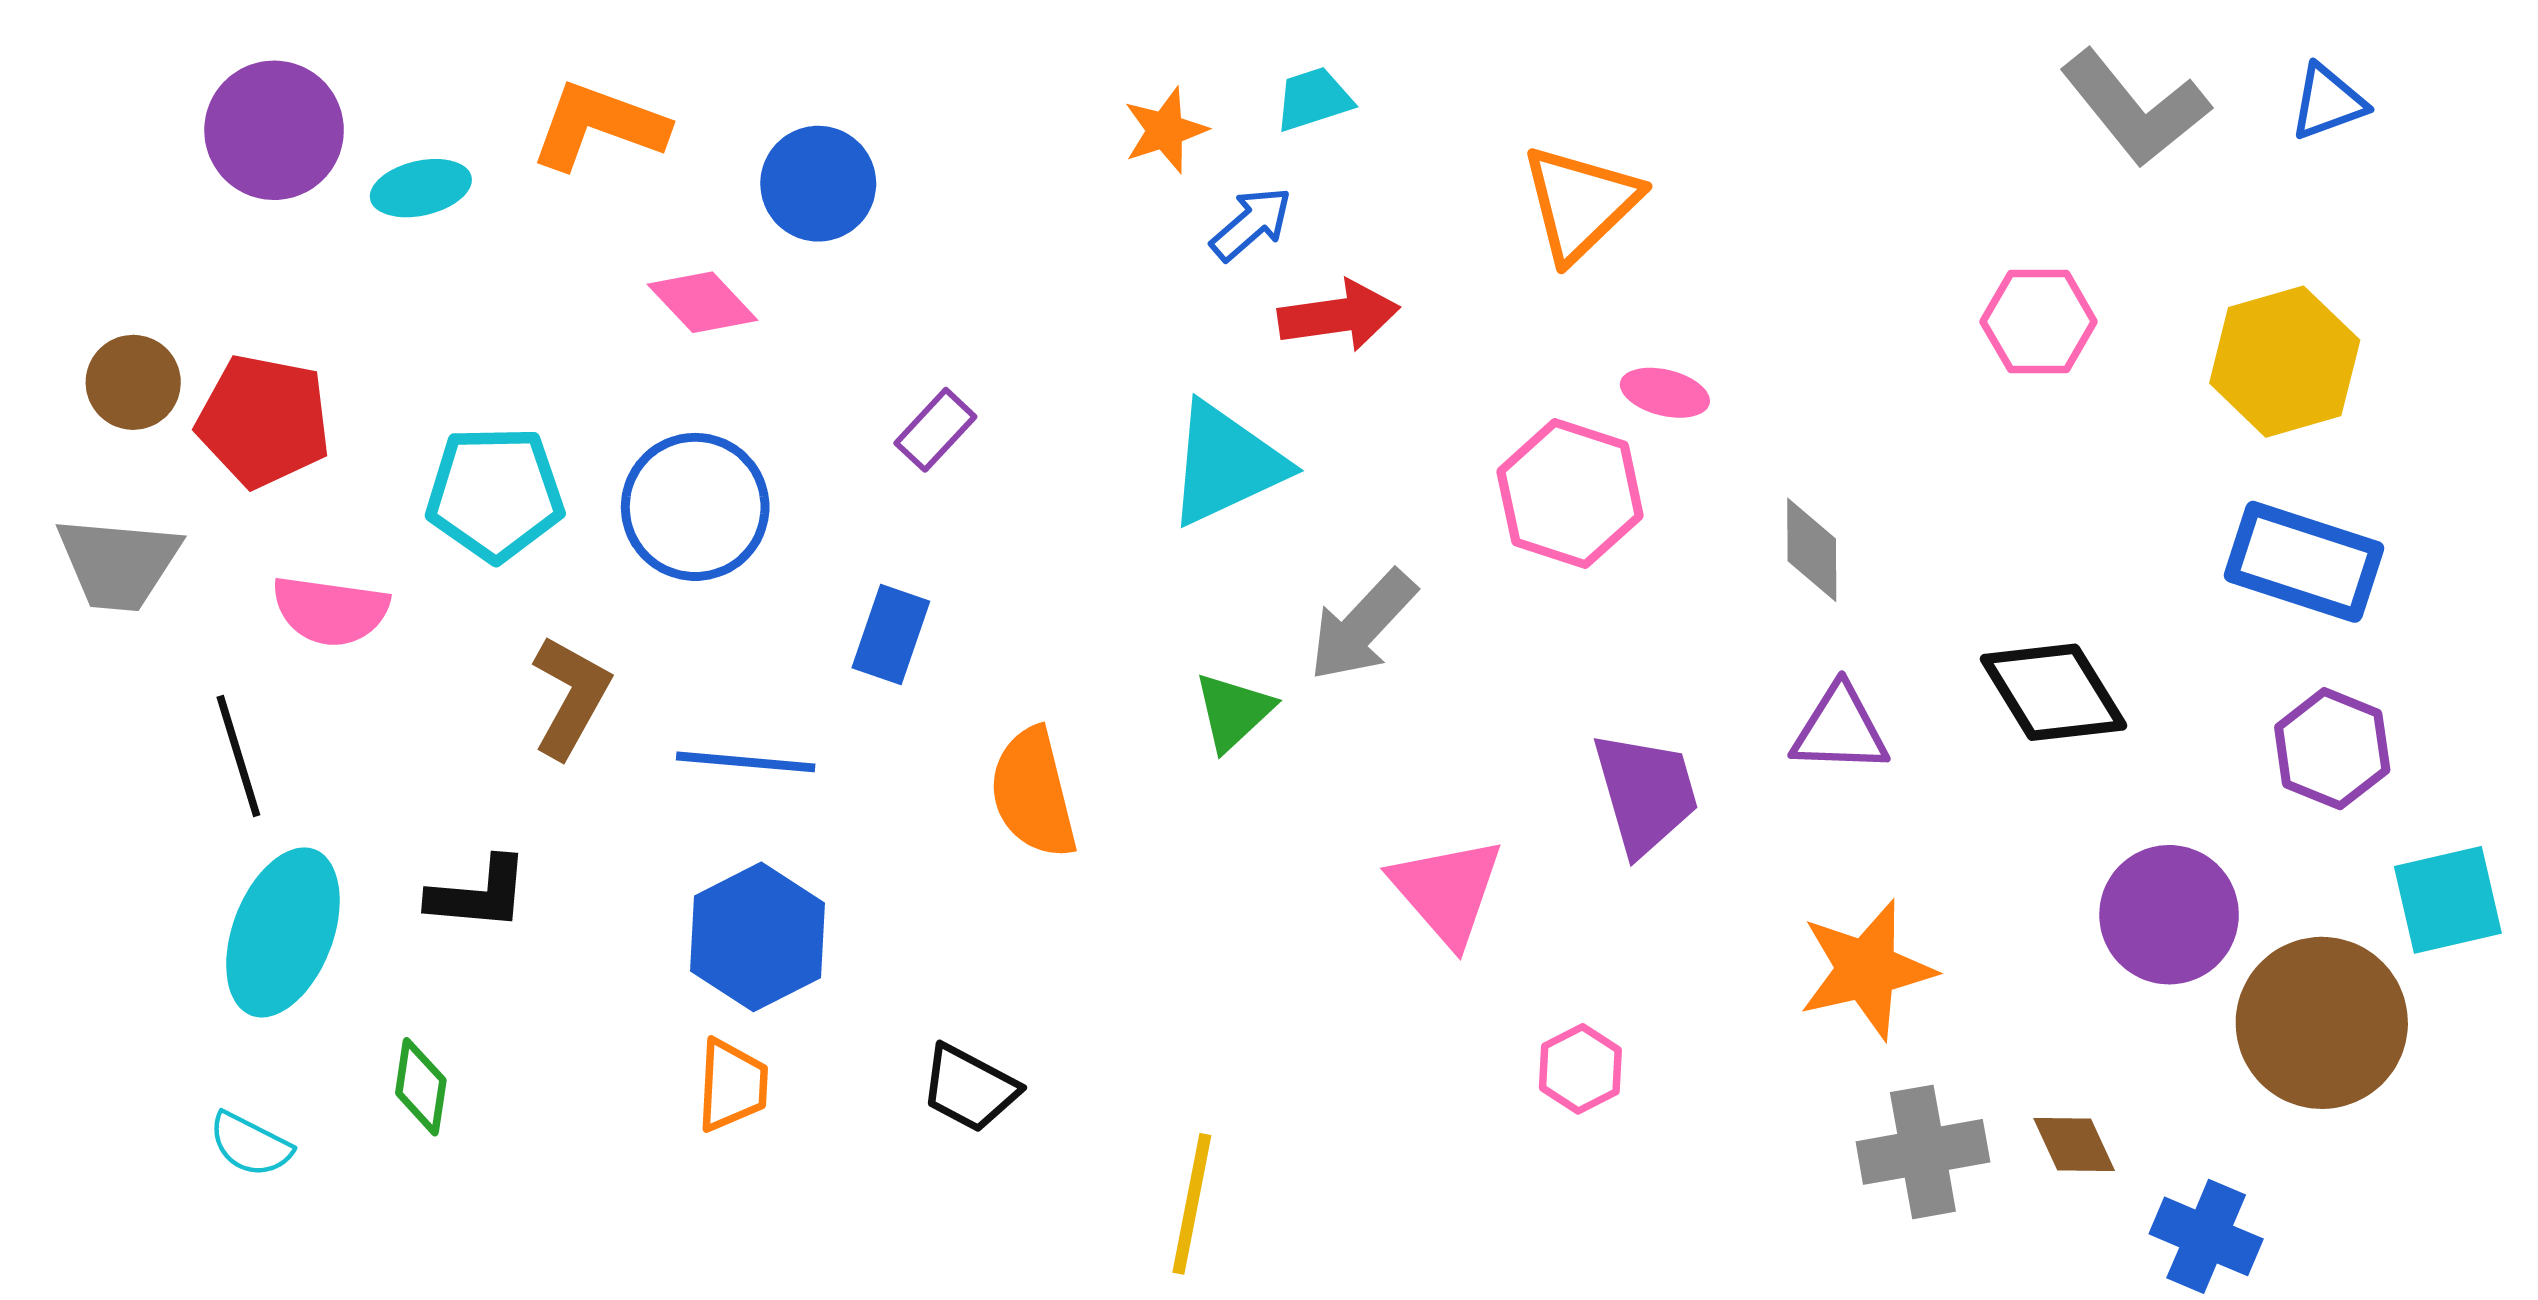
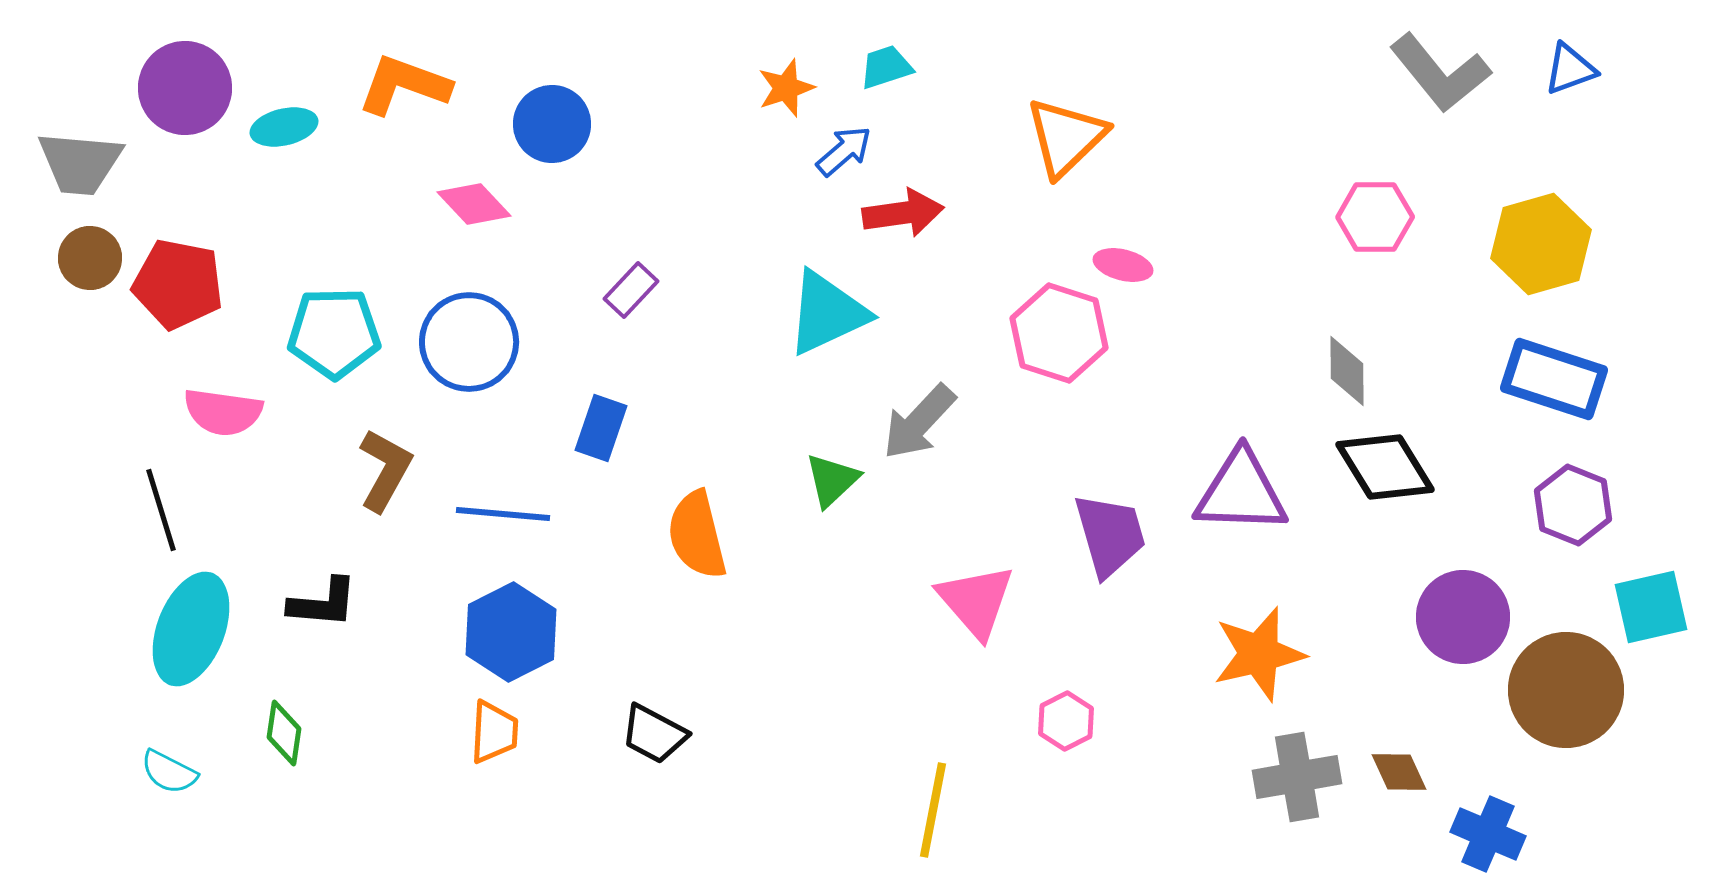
gray diamond: (1812, 550) -> (1347, 371), moved
gray trapezoid: (118, 563) -> (80, 163), moved
purple triangle: (1840, 729) -> (1241, 492), size x1.4
yellow line: (1192, 1204) -> (933, 810), moved

